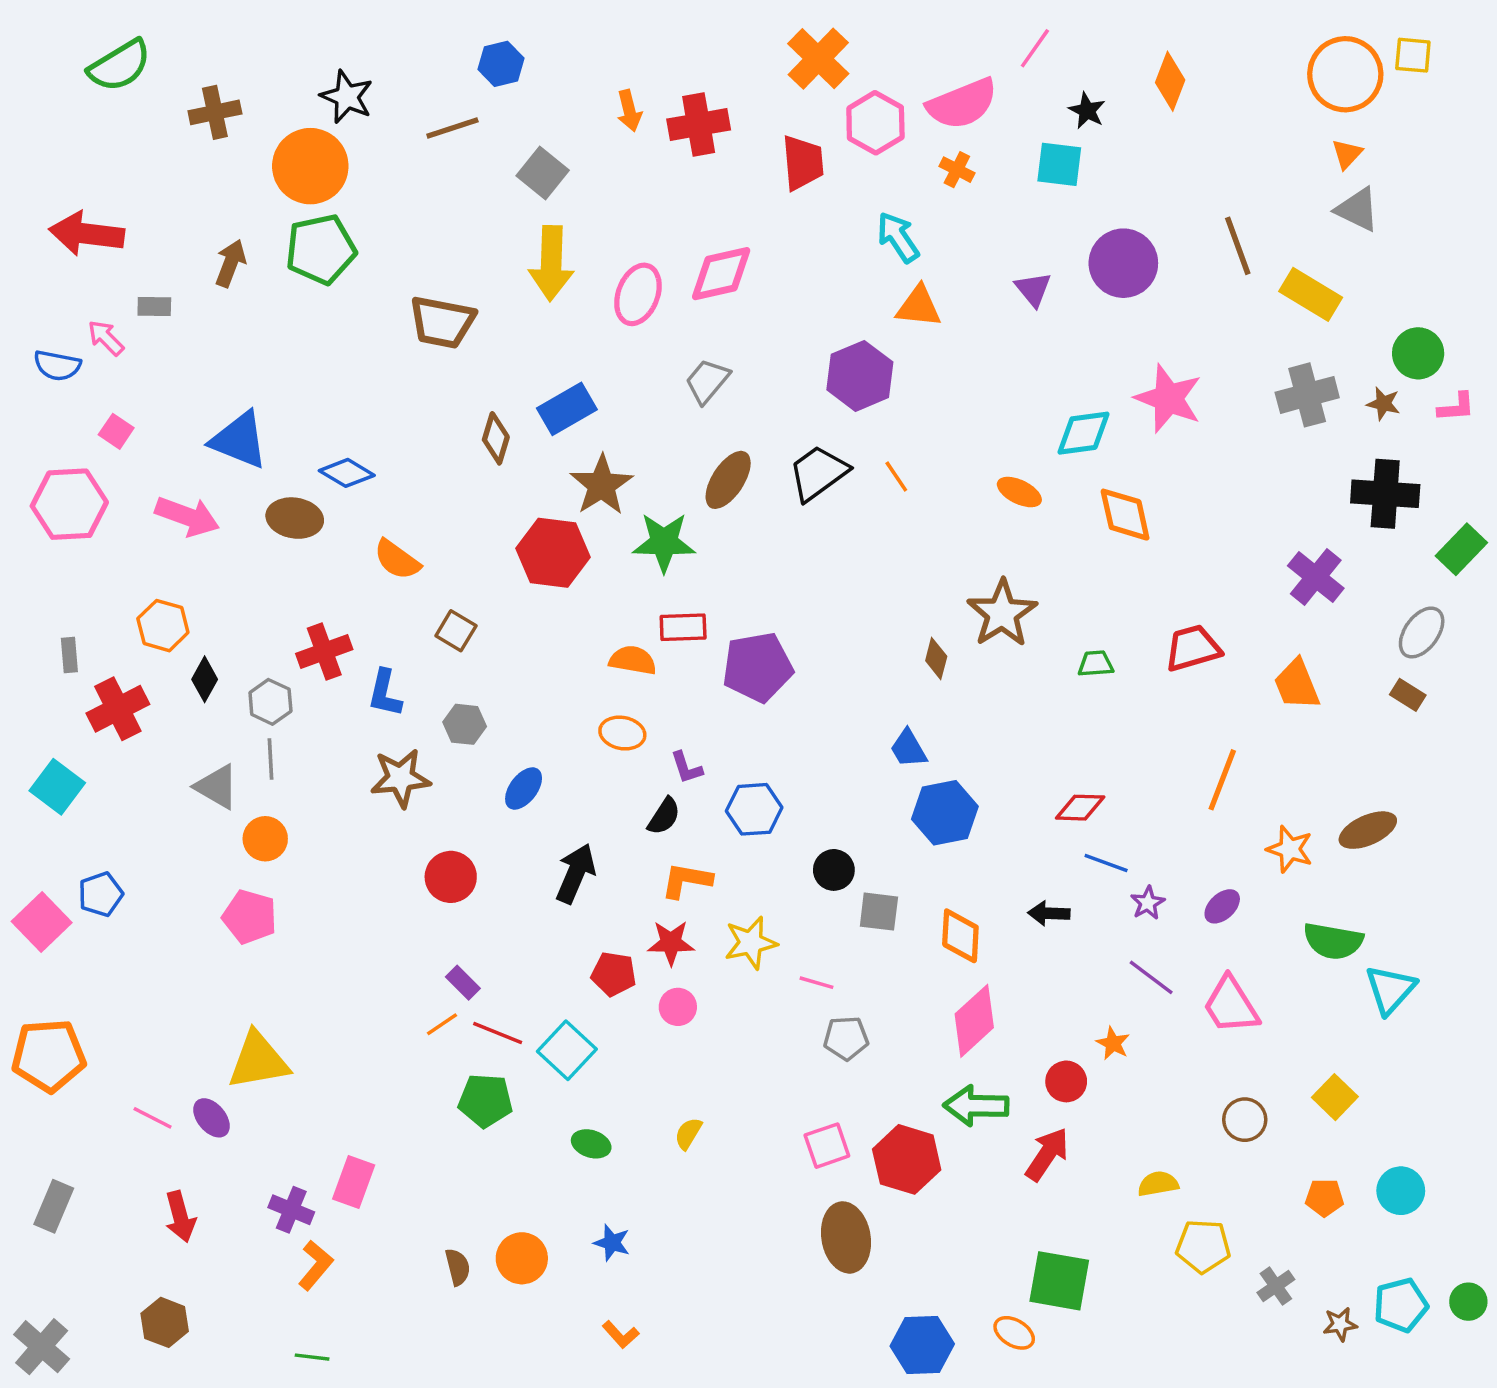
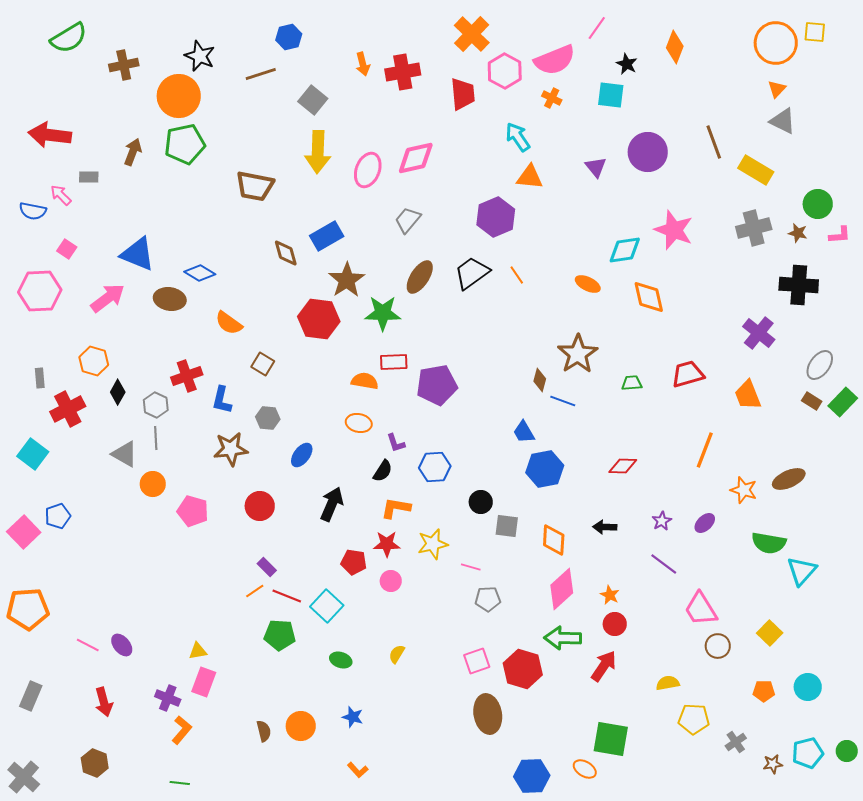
brown diamond: (496, 438) -> (286, 253), turned -32
pink arrow: (187, 516) -> (108, 298), turned -57
green rectangle: (1461, 549) -> (843, 402), moved
blue line: (1106, 863) -> (563, 401), moved
pink pentagon: (250, 917) -> (193, 511), moved
pink trapezoid: (1231, 1005) -> (701, 609), moved
orange star: (1113, 1043) -> (610, 595), moved
yellow triangle: (258, 1061) -> (198, 651), moved, size x0.5

